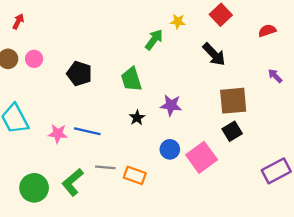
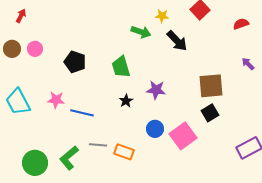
green arrow: (154, 40) -> (141, 32), turned 72
black arrow: (214, 54) -> (177, 41), moved
pink star: (58, 134) -> (56, 100), moved

